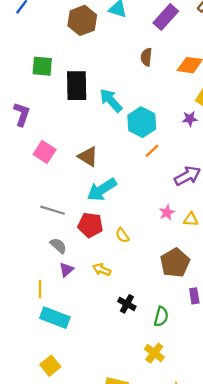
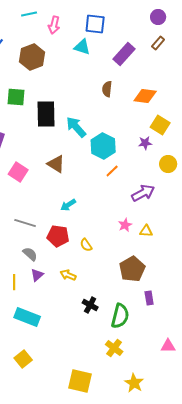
brown hexagon: (82, 20) -> (32, 57), moved
brown triangle: (88, 156) -> (56, 164), moved
cyan arrow: (102, 190) -> (68, 205), size x0.6
yellow line: (40, 289) -> (14, 282), moved
green semicircle: (161, 316) -> (120, 316), size x1.4

